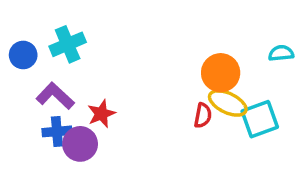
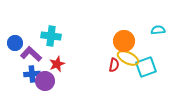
cyan cross: (68, 44) -> (51, 36), moved, turned 30
blue circle: (23, 55) -> (15, 43), moved

